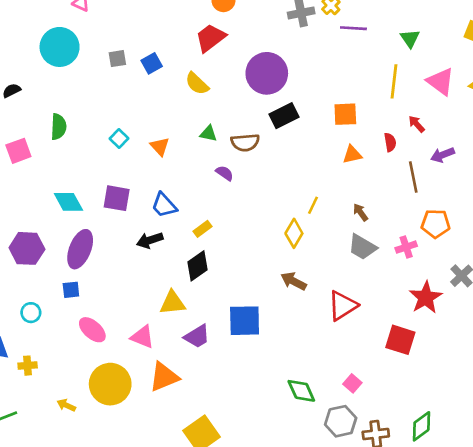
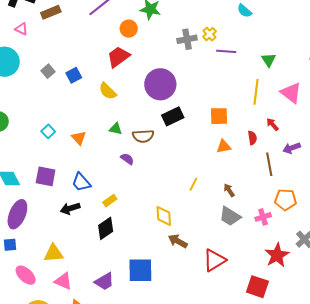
gray square: (117, 59) -> (48, 71), turned -32
yellow diamond: (294, 233) -> (164, 216), moved, turned -35
yellow triangle: (173, 303) -> (53, 253), moved

